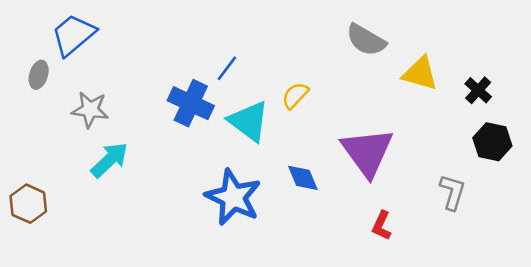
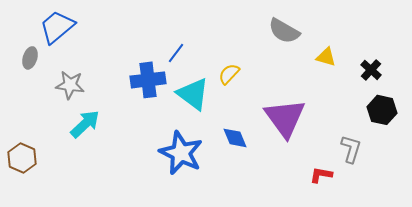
yellow triangle: (420, 73) -> (326, 57), size x0.7
blue cross: (191, 103) -> (148, 80), turned -32
red L-shape: (382, 226) -> (321, 175), moved, turned 75

